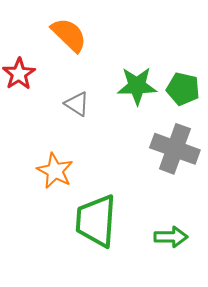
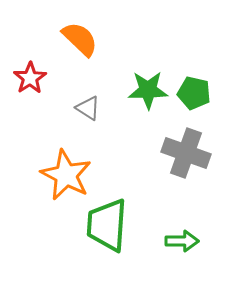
orange star: (55, 171) -> (66, 175), size x1.4

